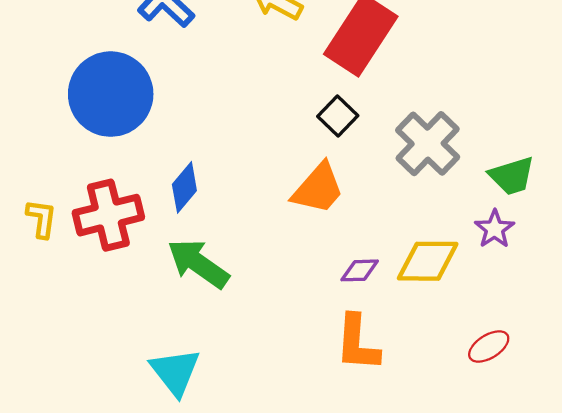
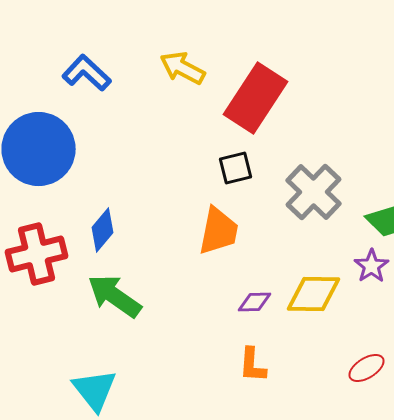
black square: (338, 116) -> (236, 168), turned 32
orange trapezoid: (318, 189) -> (218, 231), turned -30
orange L-shape: (357, 343) -> (252, 365), size x0.7

